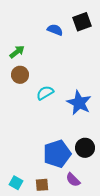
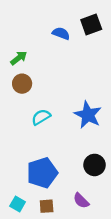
cyan semicircle: (45, 93) -> (41, 117), moved
blue pentagon: (57, 154) -> (42, 173), moved

